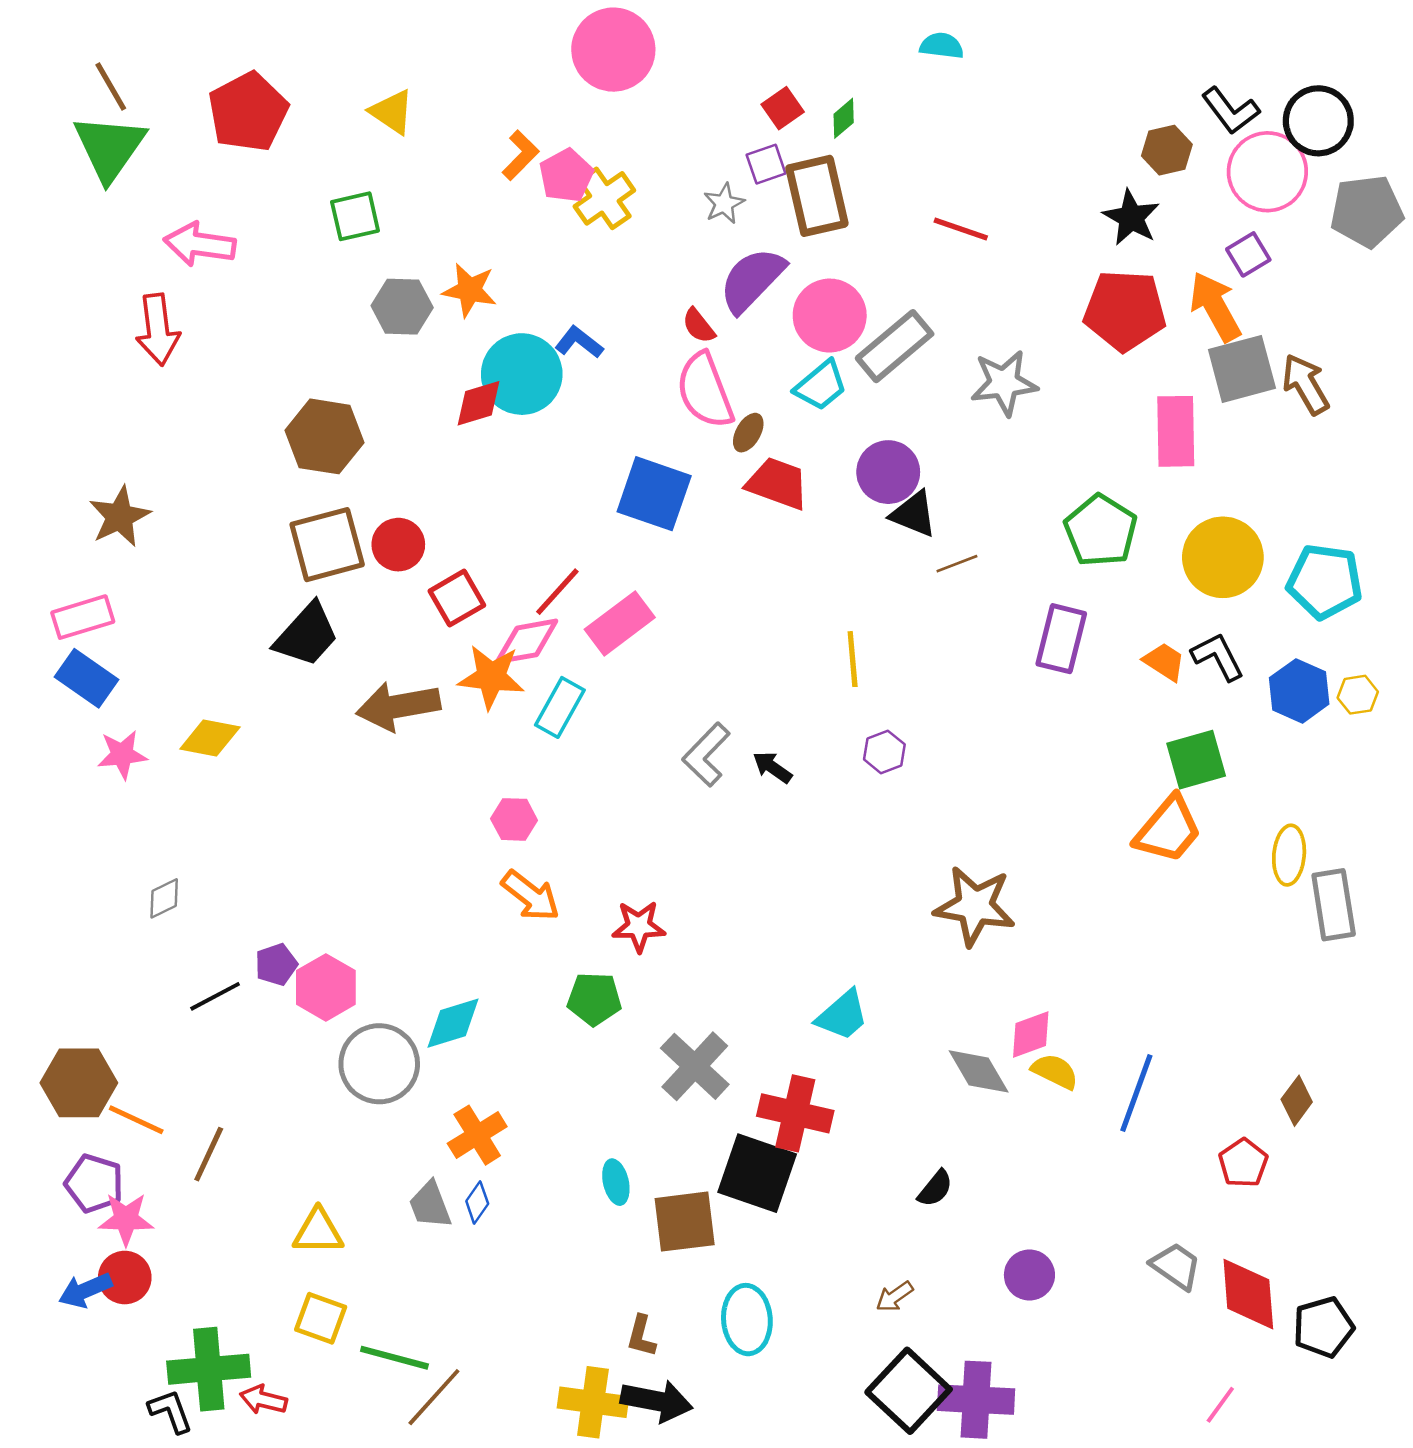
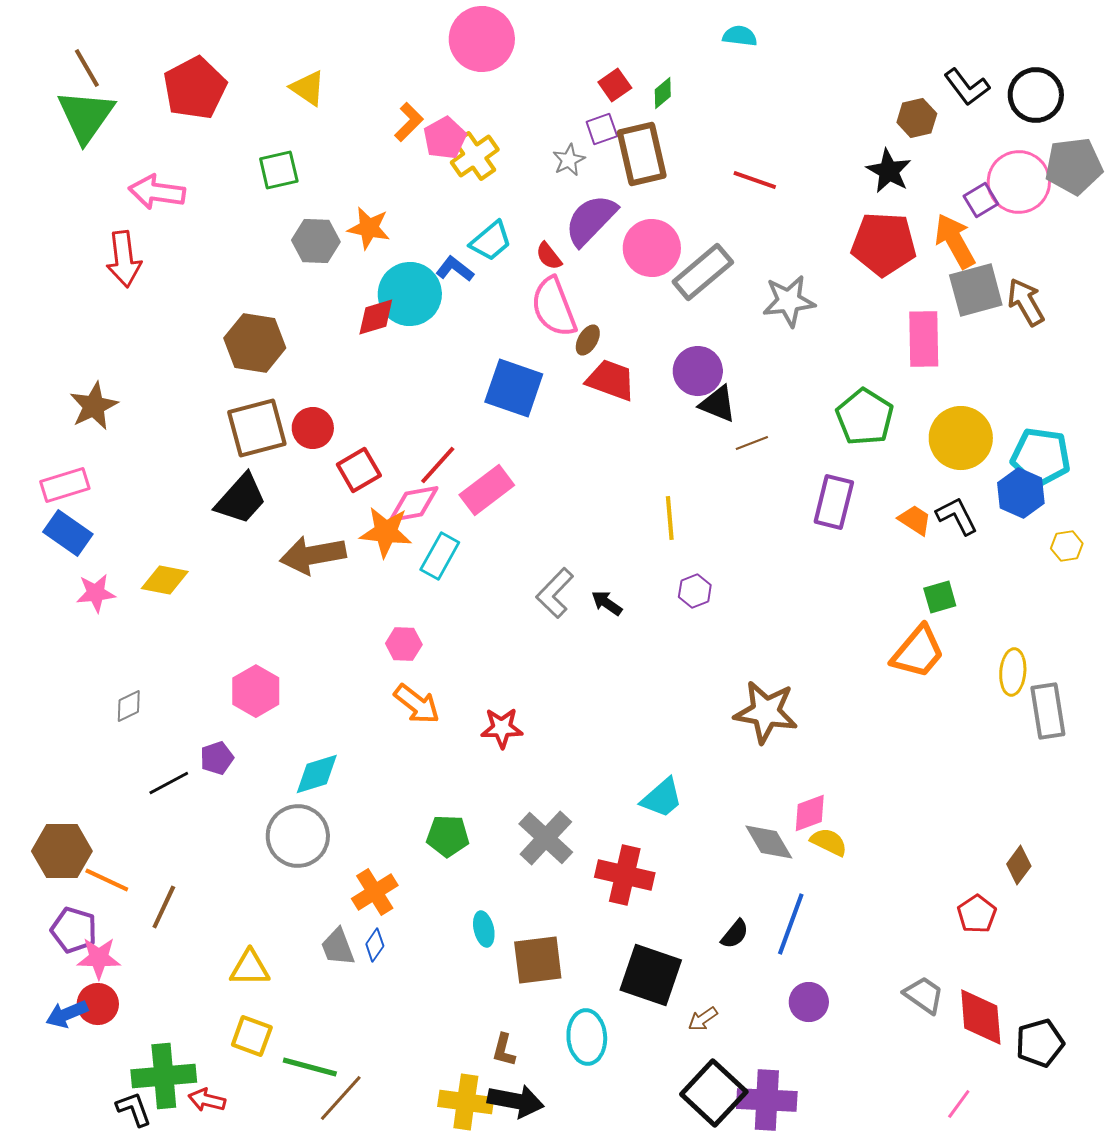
pink circle: (1267, 172) -> (1019, 182), moved
cyan trapezoid: (821, 386) -> (491, 241), moved
blue hexagon: (1299, 691) -> (1021, 493), moved
green square: (1196, 760) -> (940, 597), size x0.7
pink hexagon: (326, 987) -> (256, 691), moved
green pentagon: (594, 999) -> (448, 836), moved
cyan diamond: (453, 1023) -> (317, 774), moved
blue line: (1136, 1093) -> (791, 924), moved
black square: (757, 1173) -> (651, 975), moved

